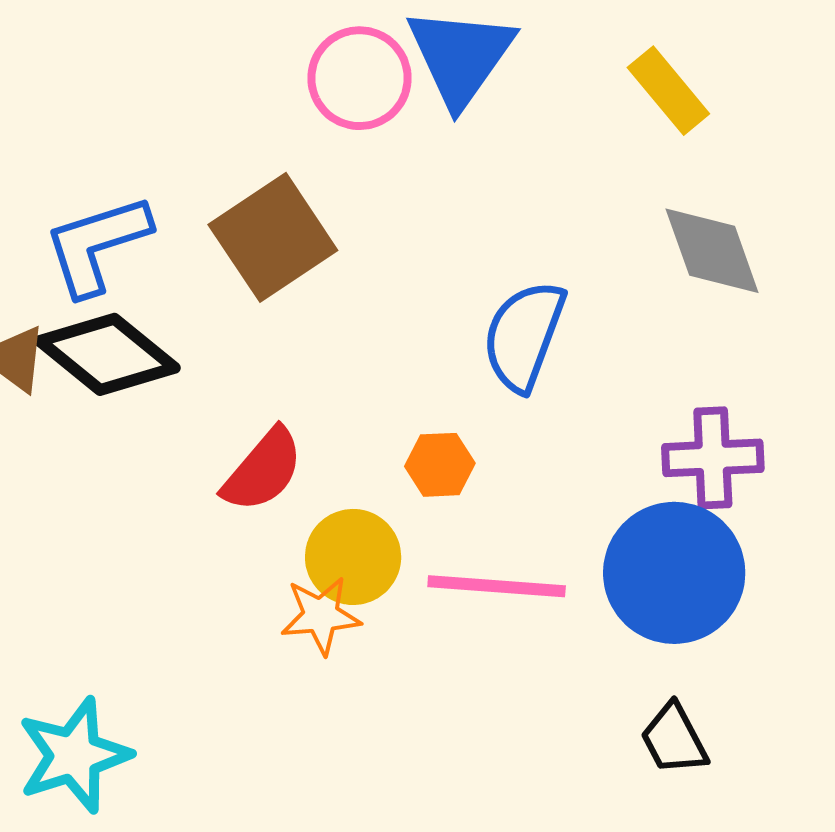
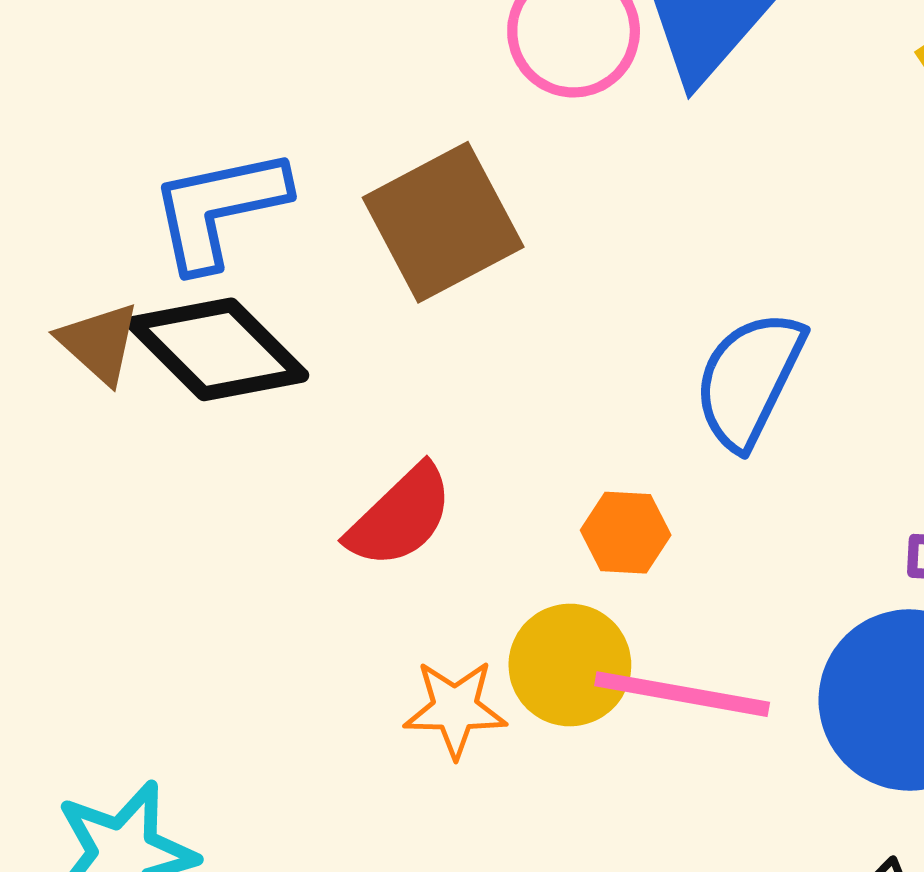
yellow circle: (353, 557) -> (570, 665), moved

